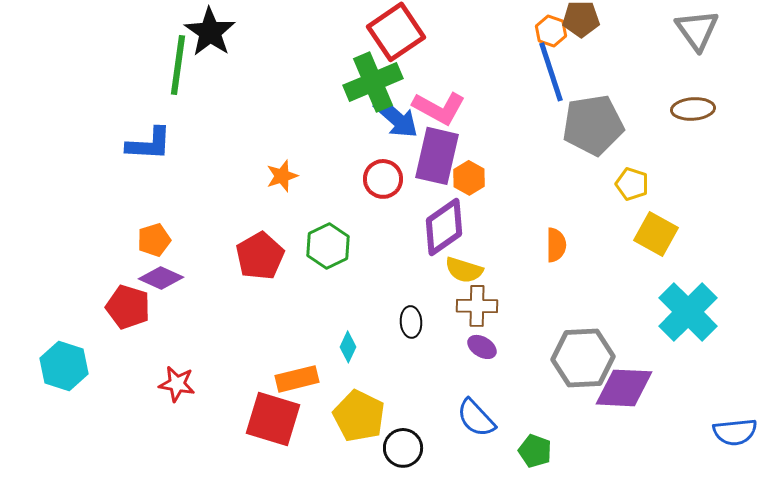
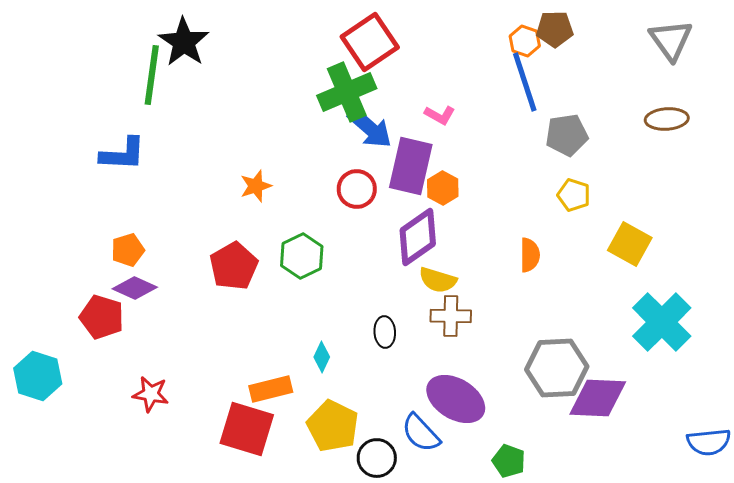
pink L-shape: (439, 108) -> (440, 115), moved, size x0.6
gray pentagon: (593, 125) -> (567, 135), size x0.7
yellow pentagon: (632, 184) -> (574, 195), moved
purple ellipse: (482, 347) -> (456, 399), moved, size x2.0
blue semicircle: (476, 418) -> (421, 433), moved

